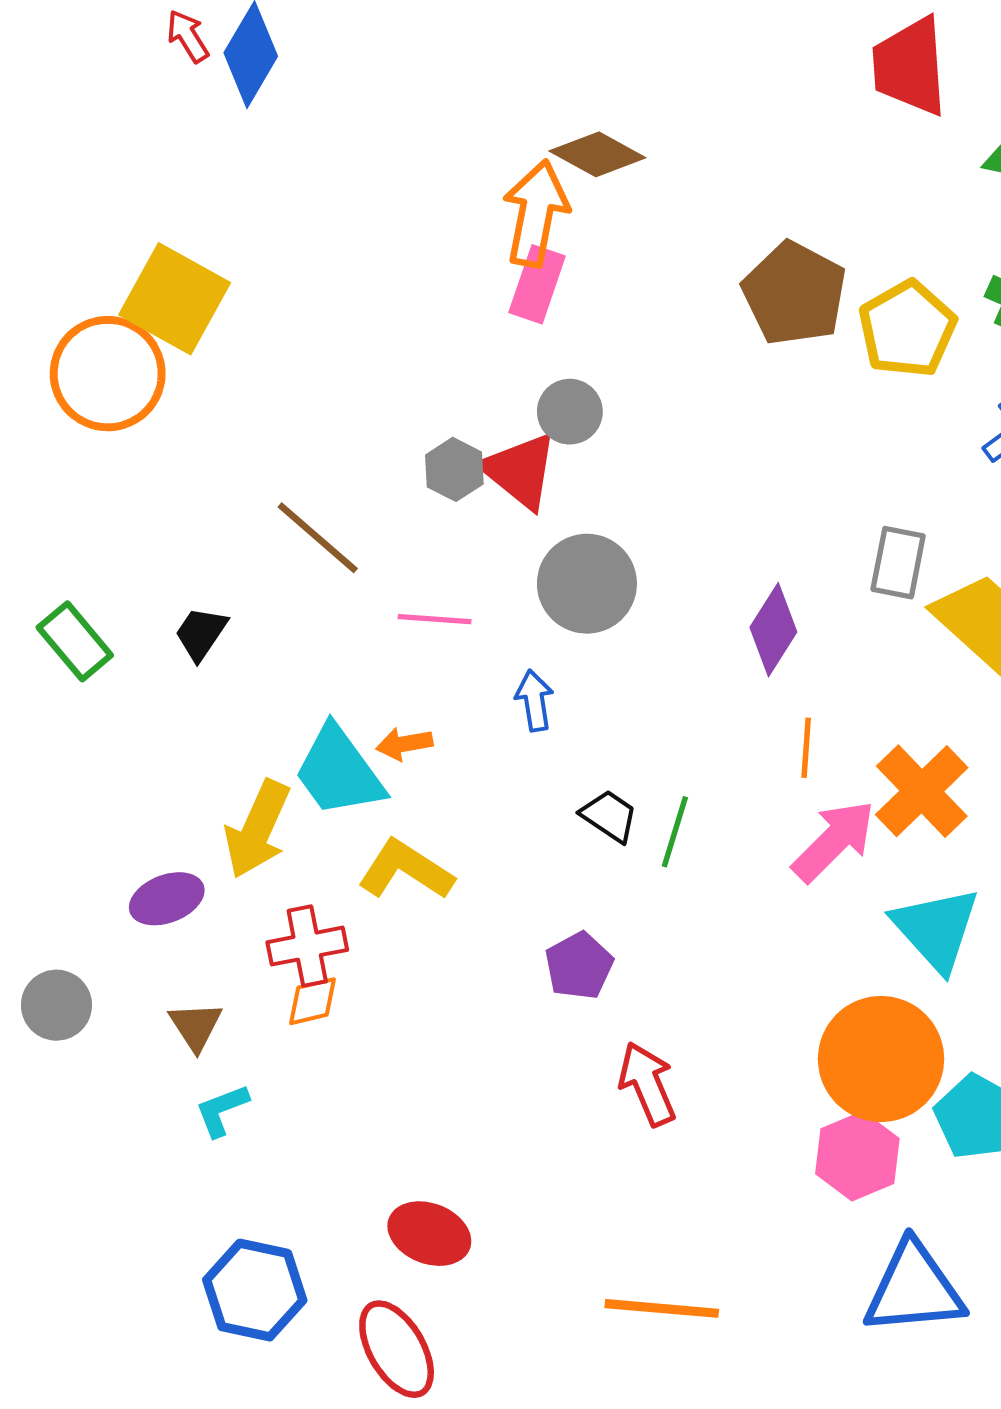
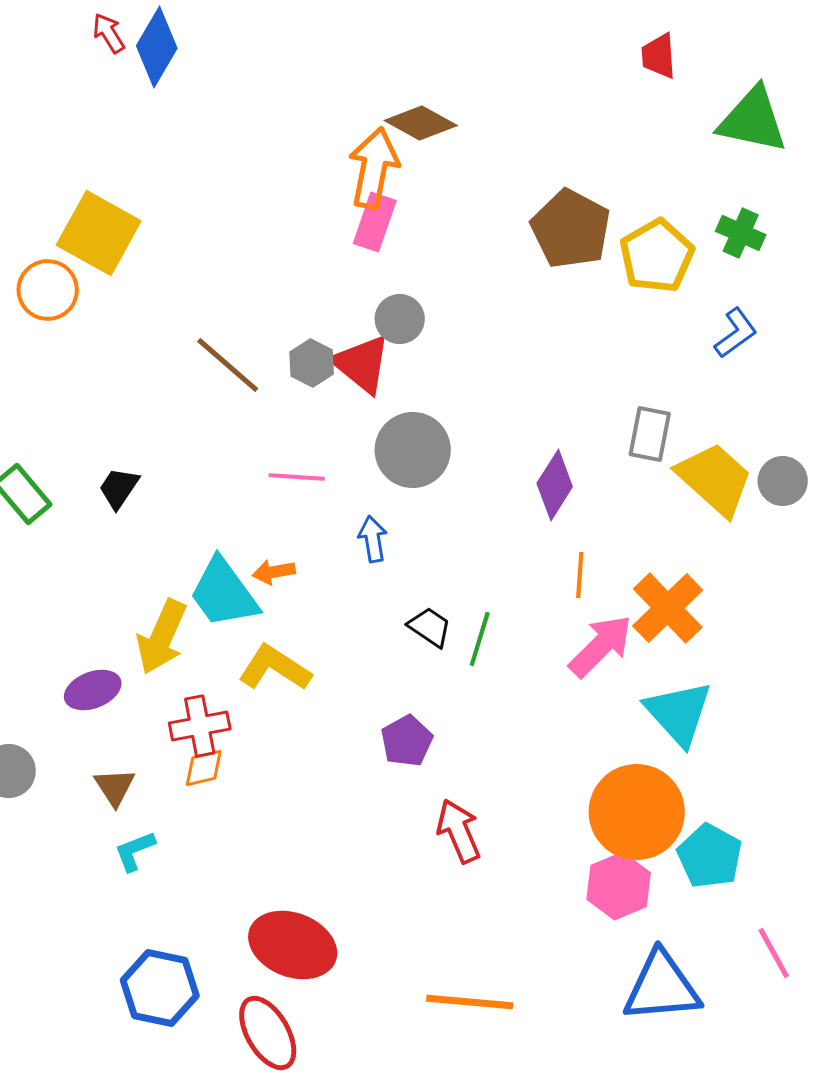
red trapezoid: (910, 66) -> (659, 56), size x0.6
orange circle: (108, 374) -> (48, 290), size x0.7
brown line: (318, 538) -> (228, 365), moved
red ellipse: (429, 1234) -> (293, 945), size x1.4

